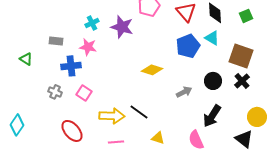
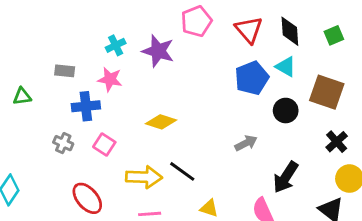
green triangle: (26, 59) -> (22, 96), turned -40
yellow diamond: (152, 70) -> (161, 122), moved
black circle: (213, 81) -> (286, 111), moved
black cross: (242, 81) -> (337, 142), moved

